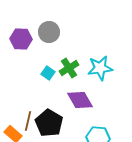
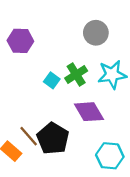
gray circle: (49, 32) -> (96, 33), moved
brown line: (28, 121) -> (29, 136), turned -54

